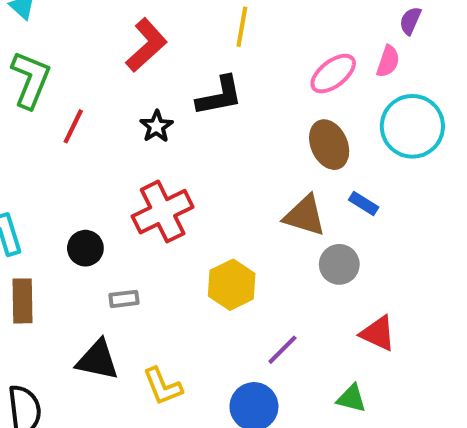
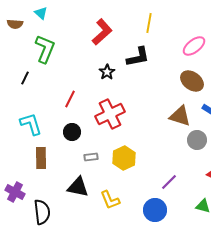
red line: (73, 126) -> (70, 99), moved
brown ellipse: (329, 145) -> (192, 81), turned -30
yellow hexagon: (232, 285) -> (124, 158), moved

